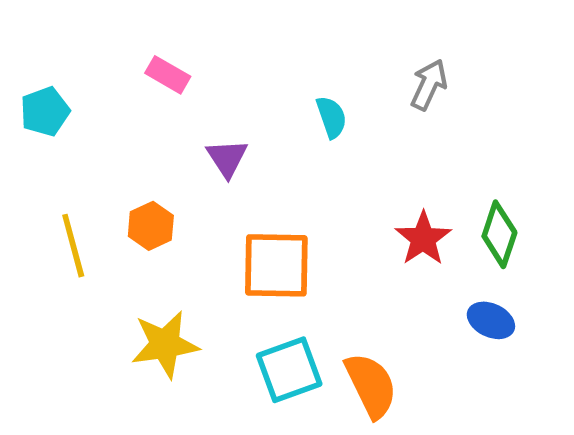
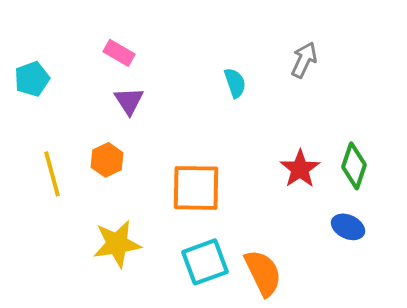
purple triangle: (227, 158) -> (129, 101), moved

